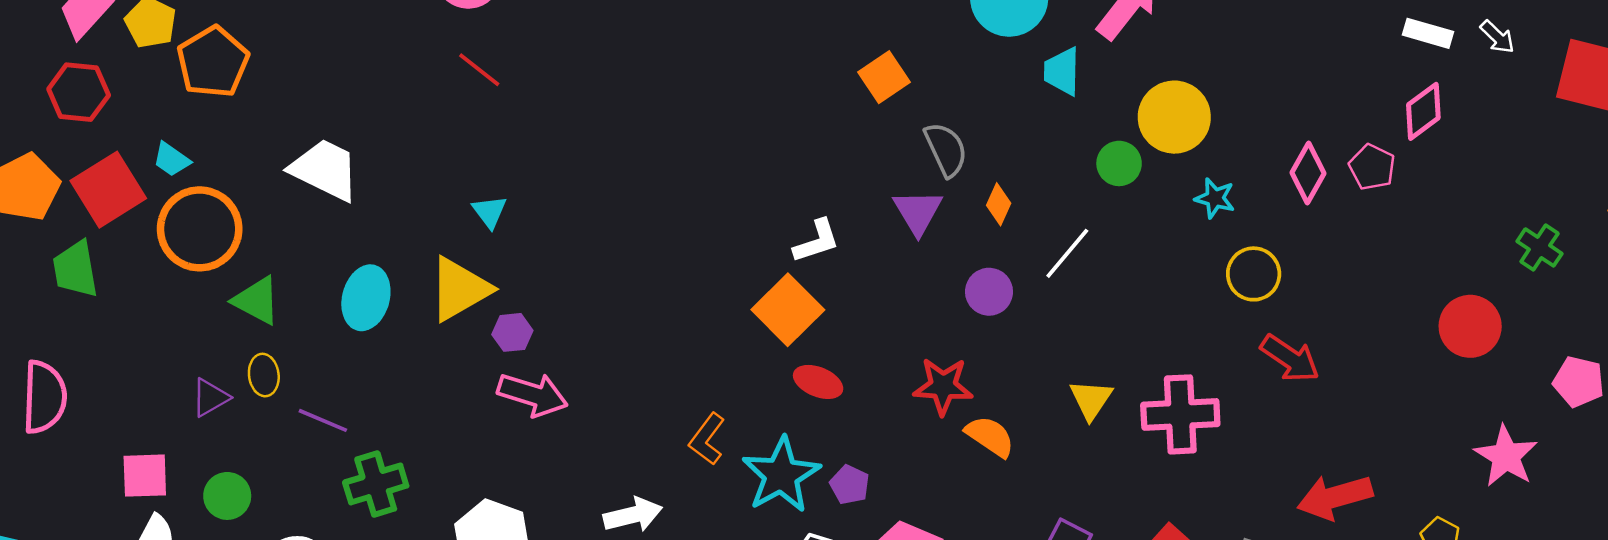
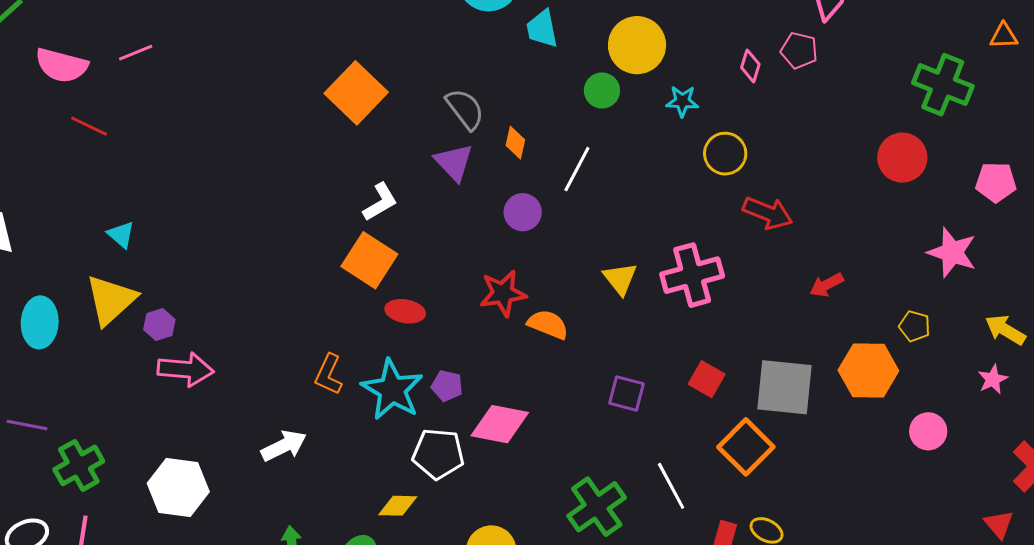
orange square: (884, 77) -> (356, 93), moved, size x1.5
pink diamond: (1308, 173) -> (750, 66), size x0.7
green cross: (1540, 247) -> (943, 85), size x1.6
red arrow: (1335, 497) -> (827, 285), moved, size x0.6

